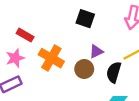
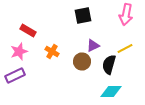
black square: (85, 19) -> (83, 16), turned -30
orange cross: (51, 58) -> (52, 52), size x0.6

